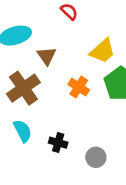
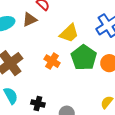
brown triangle: (47, 56) -> (30, 20), moved, turned 42

